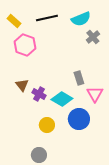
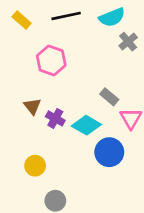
pink hexagon: (25, 45) -> (51, 60), moved
gray rectangle: (79, 78) -> (109, 97), turned -32
yellow circle: (47, 125) -> (35, 166), moved

